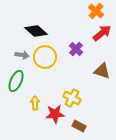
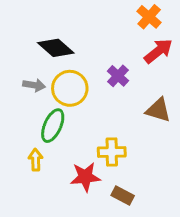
green ellipse: (16, 81) -> (53, 126), moved
yellow cross: (72, 98) -> (112, 152), turned -30
yellow arrow: (35, 103) -> (36, 160), moved

